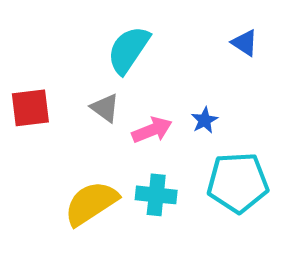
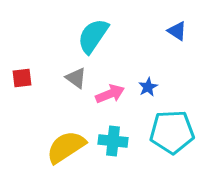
red square: (30, 108) -> (22, 78), size x0.7

